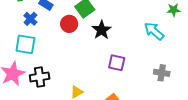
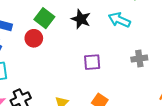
black star: (102, 30) -> (81, 19), moved

